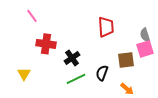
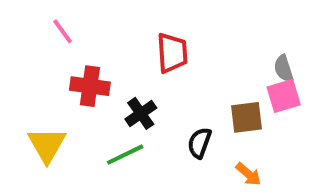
red trapezoid: (106, 27) -> (172, 53), moved
yellow triangle: (24, 74) -> (47, 145), size x1.5
green line: (76, 79) -> (125, 155), moved

